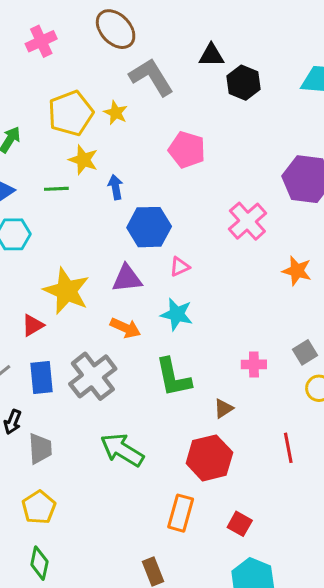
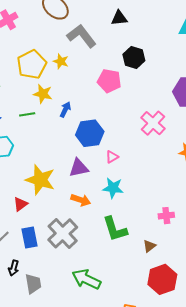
black hexagon: (244, 83) -> (134, 58), moved
blue arrow: (115, 187) -> (65, 110), turned 42
red hexagon: (209, 458) -> (162, 279), moved

